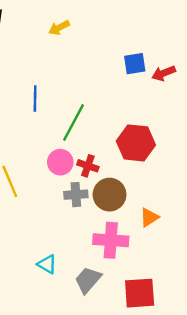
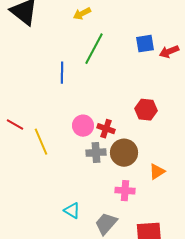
green line: (73, 123) -> (94, 49), moved
red hexagon: (136, 143) -> (146, 110), size x0.7
pink cross: (111, 240) -> (125, 191), size x0.7

